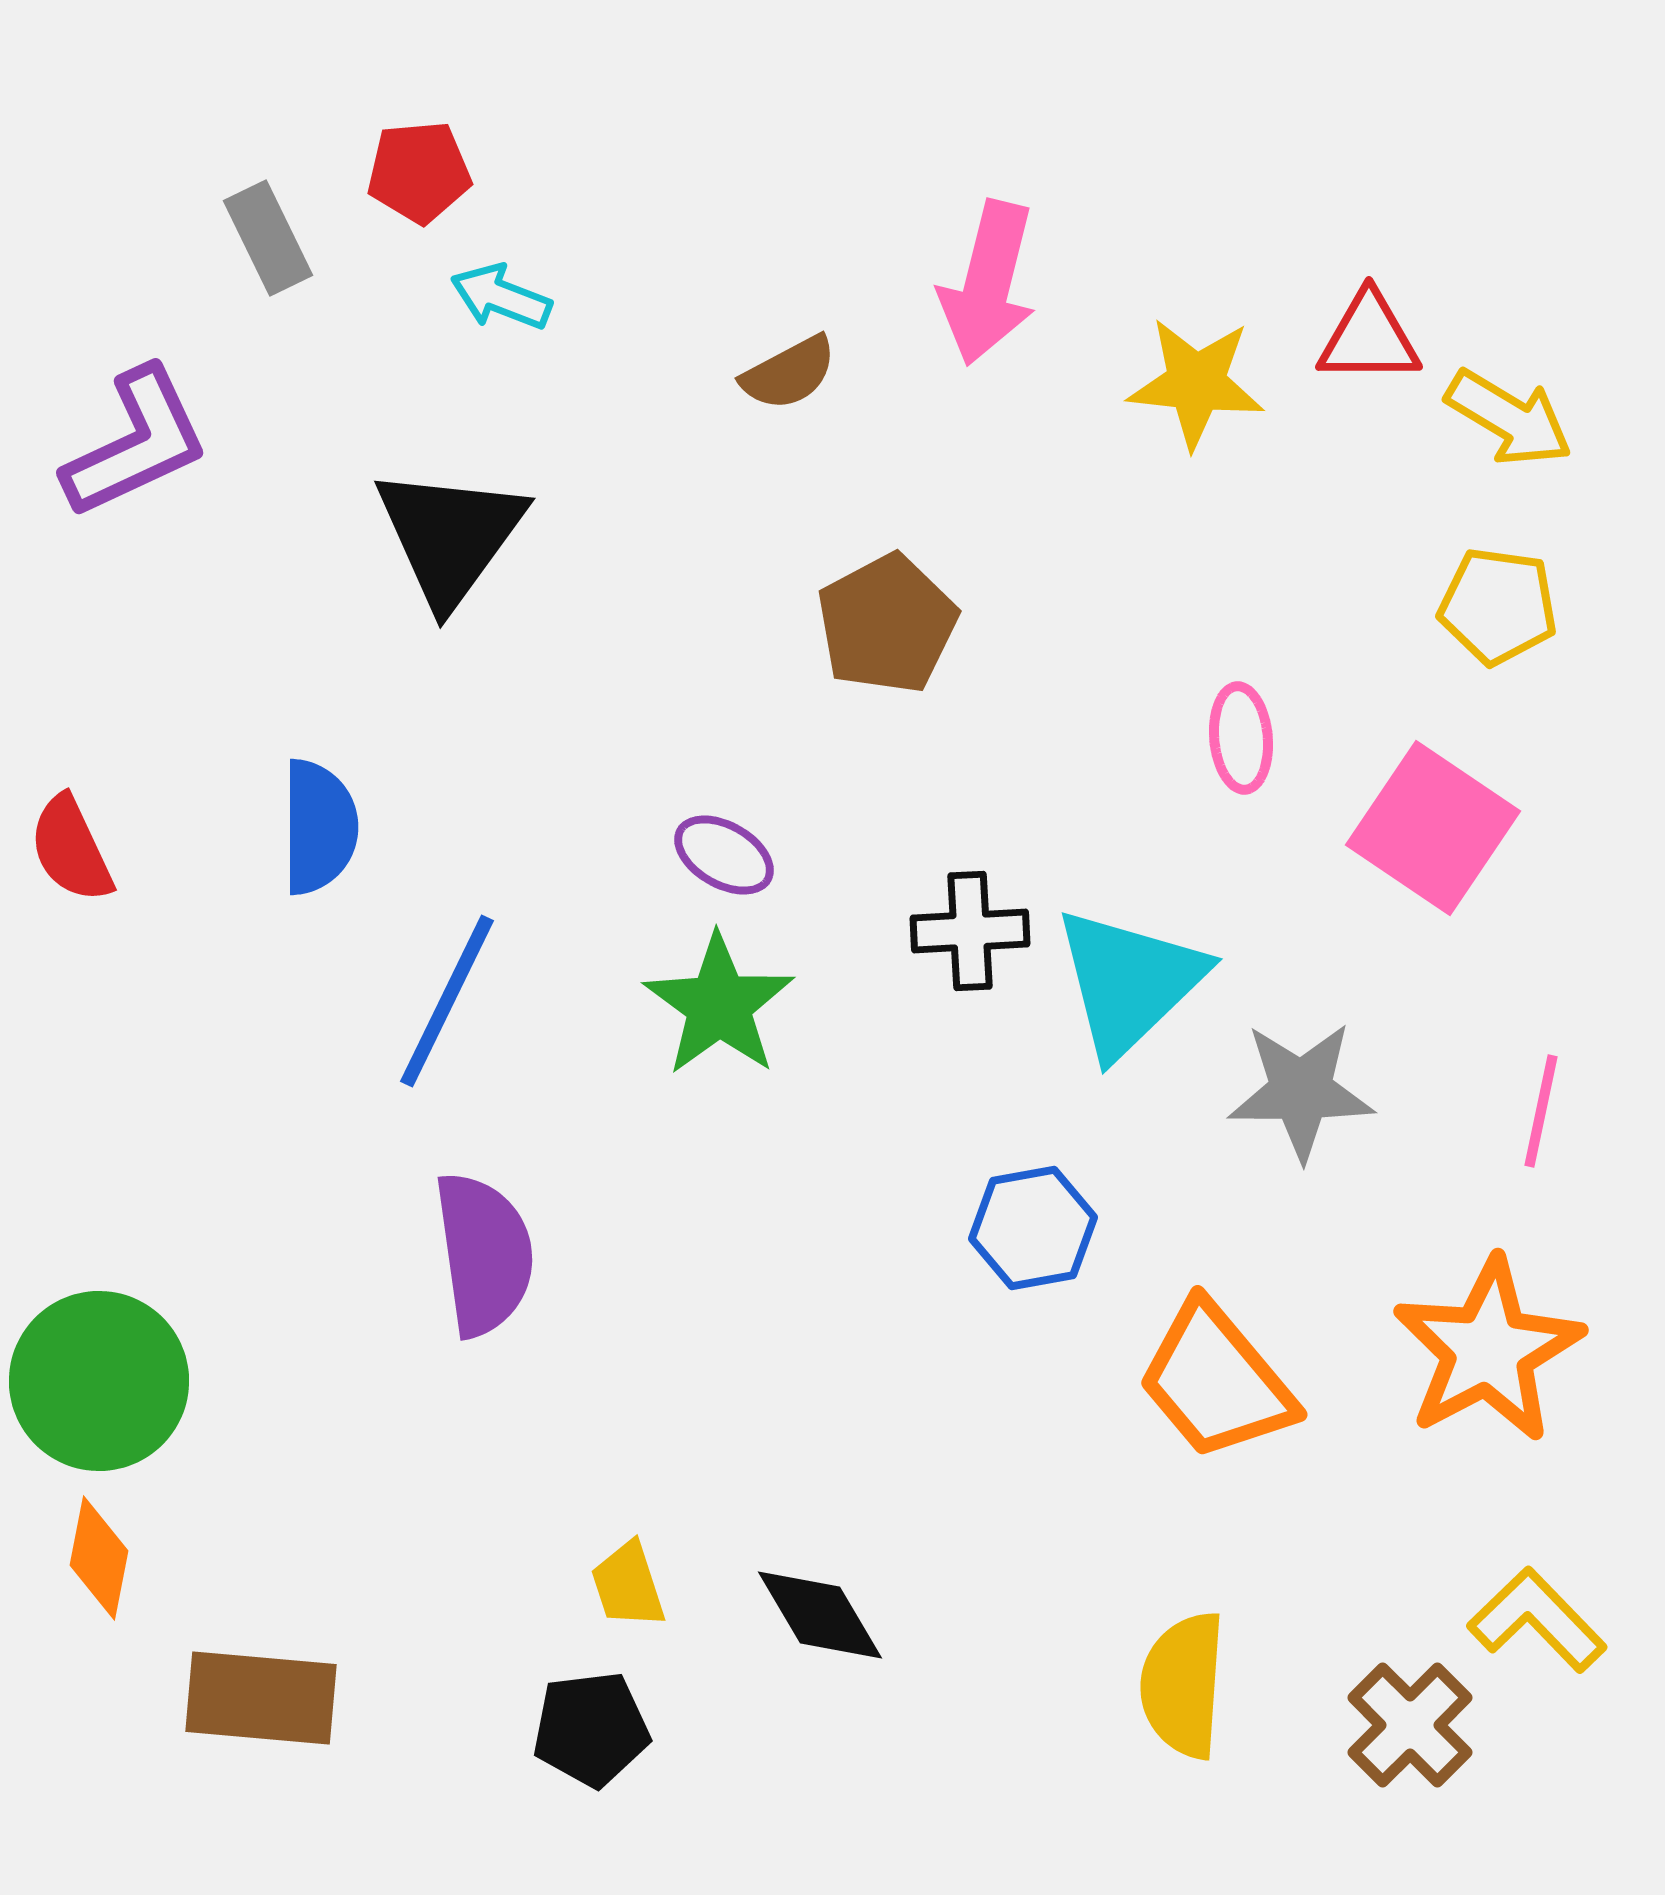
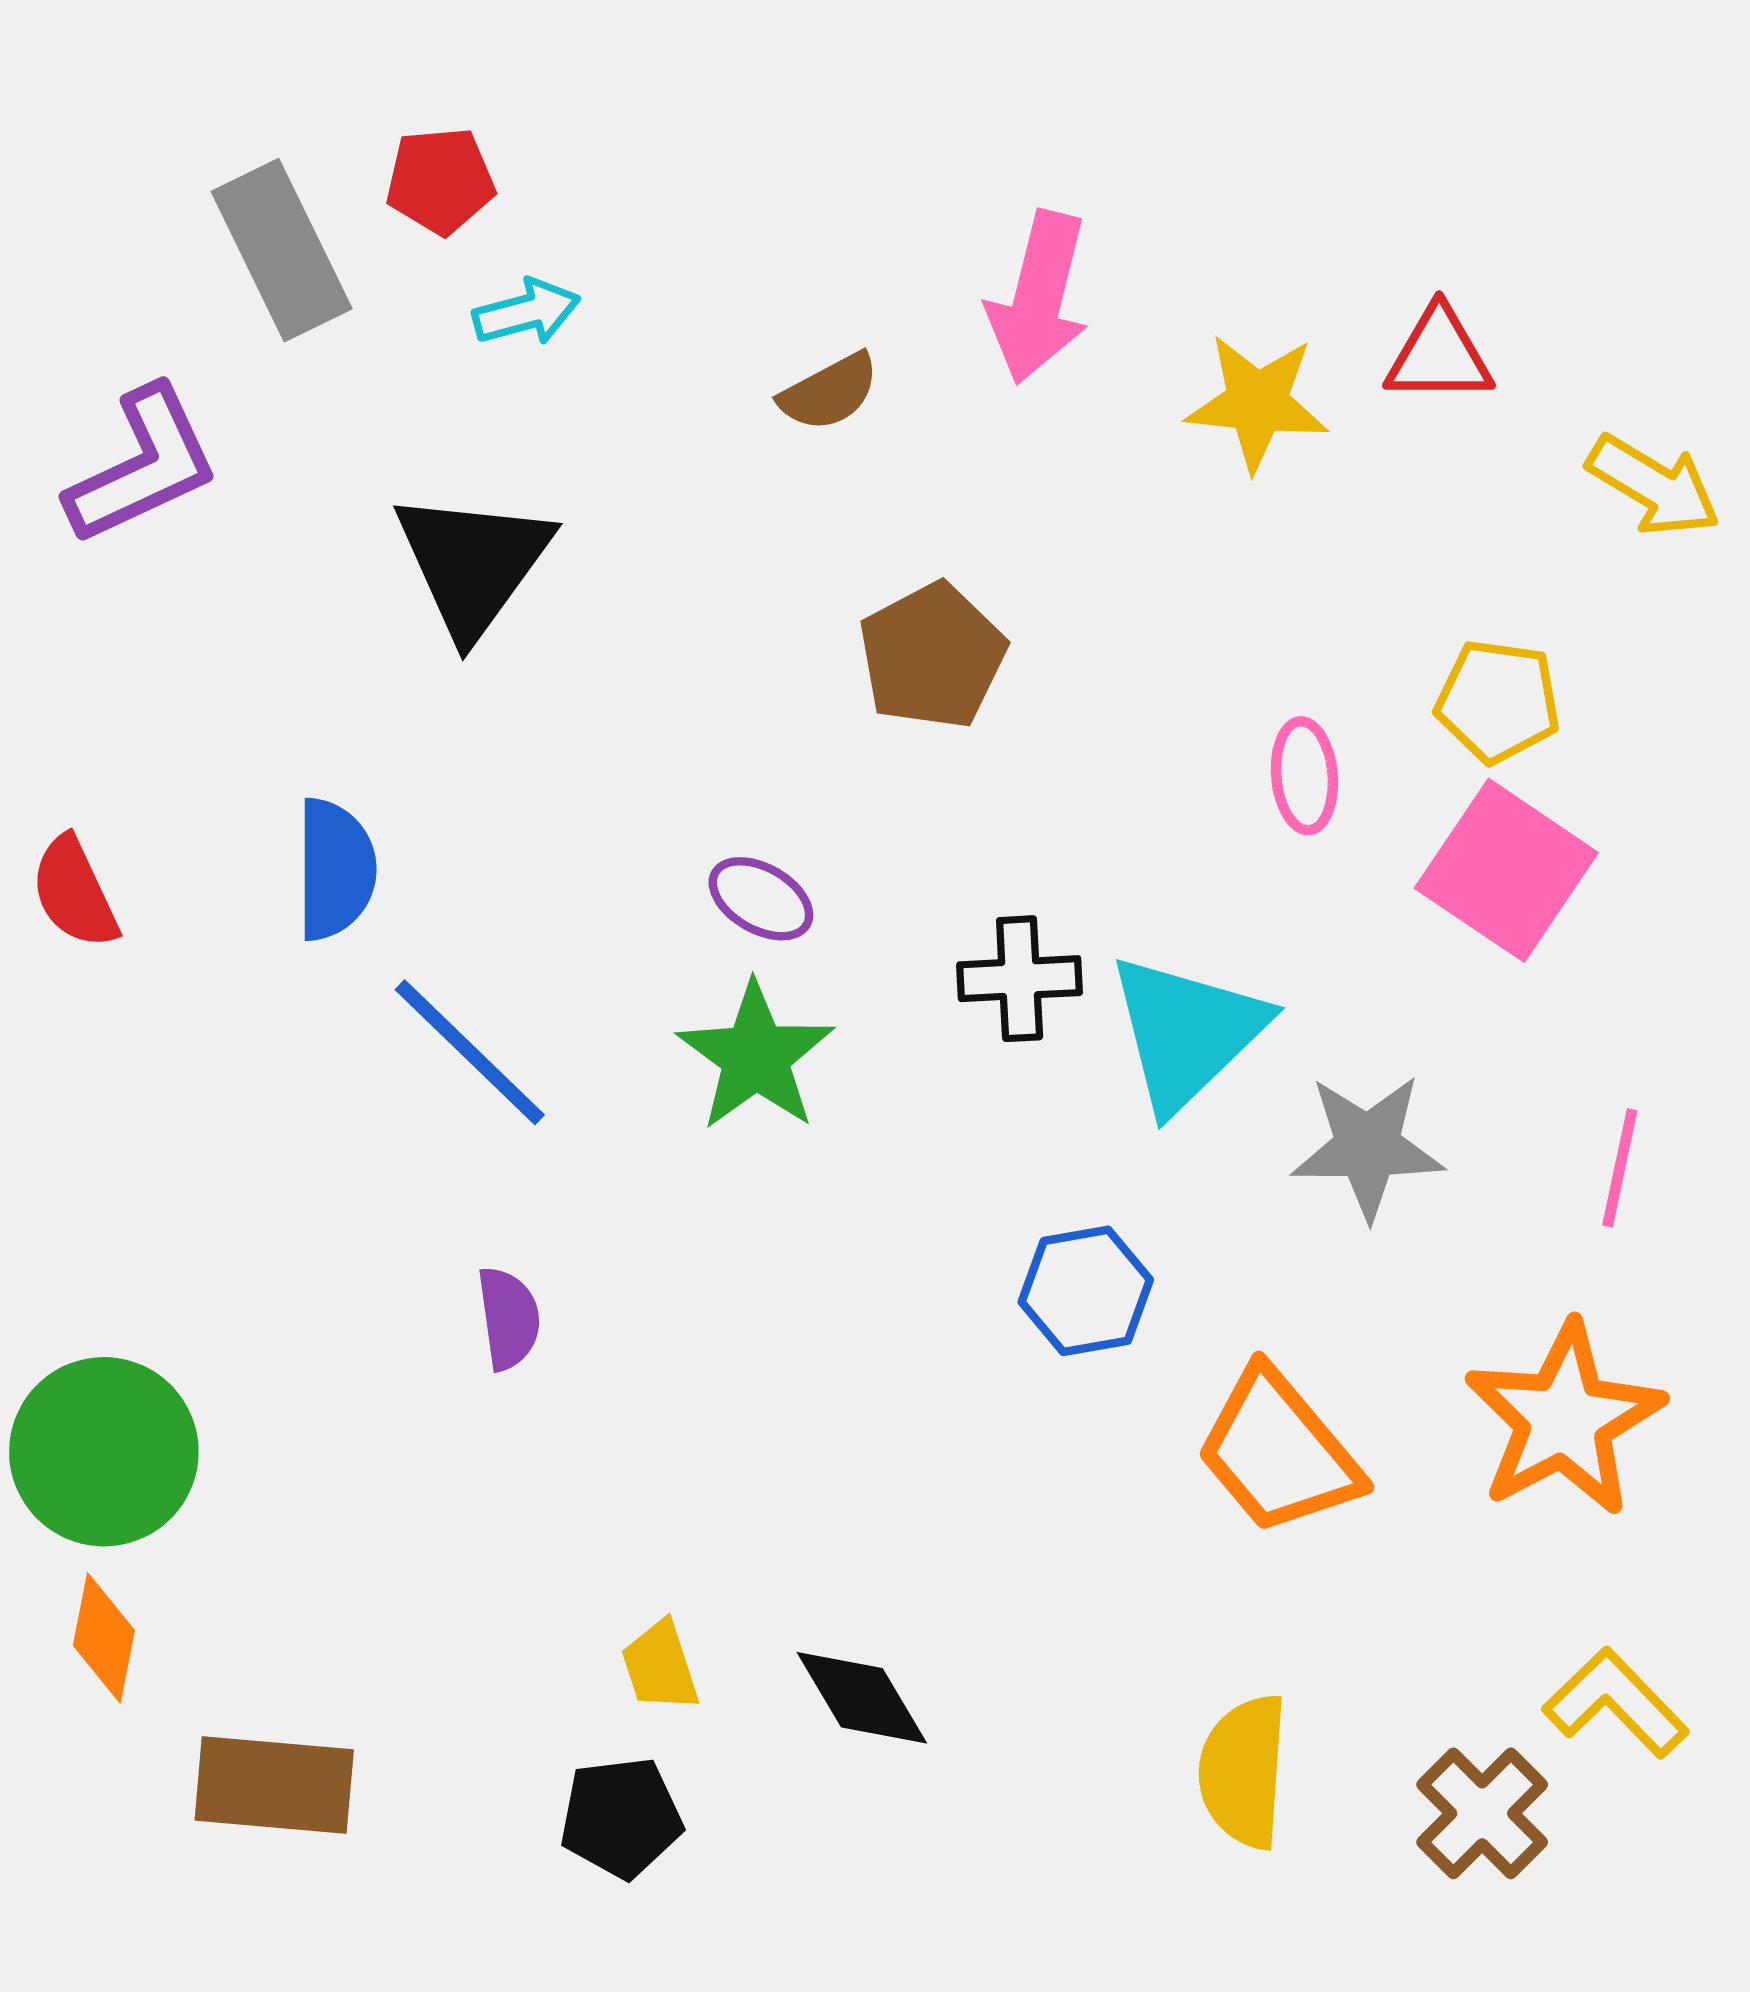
gray rectangle: (268, 238) -> (282, 250), size x1.5
cyan arrow: (501, 297) -> (526, 312), turned 144
yellow arrow: (1509, 418) -> (1653, 486), moved
yellow pentagon: (1498, 606) -> (1498, 701), moved
blue line: (447, 1001) -> (470, 1052), turned -72
purple semicircle: (484, 1254) -> (509, 1318), size x0.6

